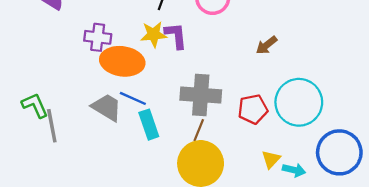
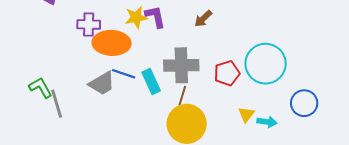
brown arrow: (267, 45) -> (203, 19), moved
gray trapezoid: (107, 107) -> (102, 83), turned 124
cyan rectangle: (149, 125) -> (151, 82), moved
blue circle: (339, 152) -> (304, 103), size x0.7

